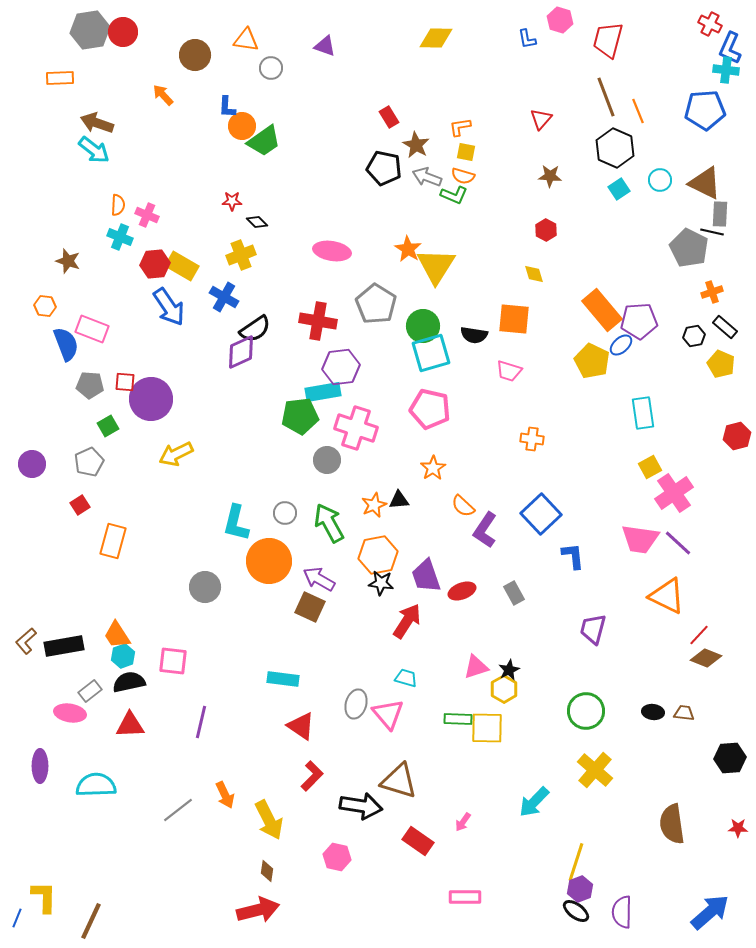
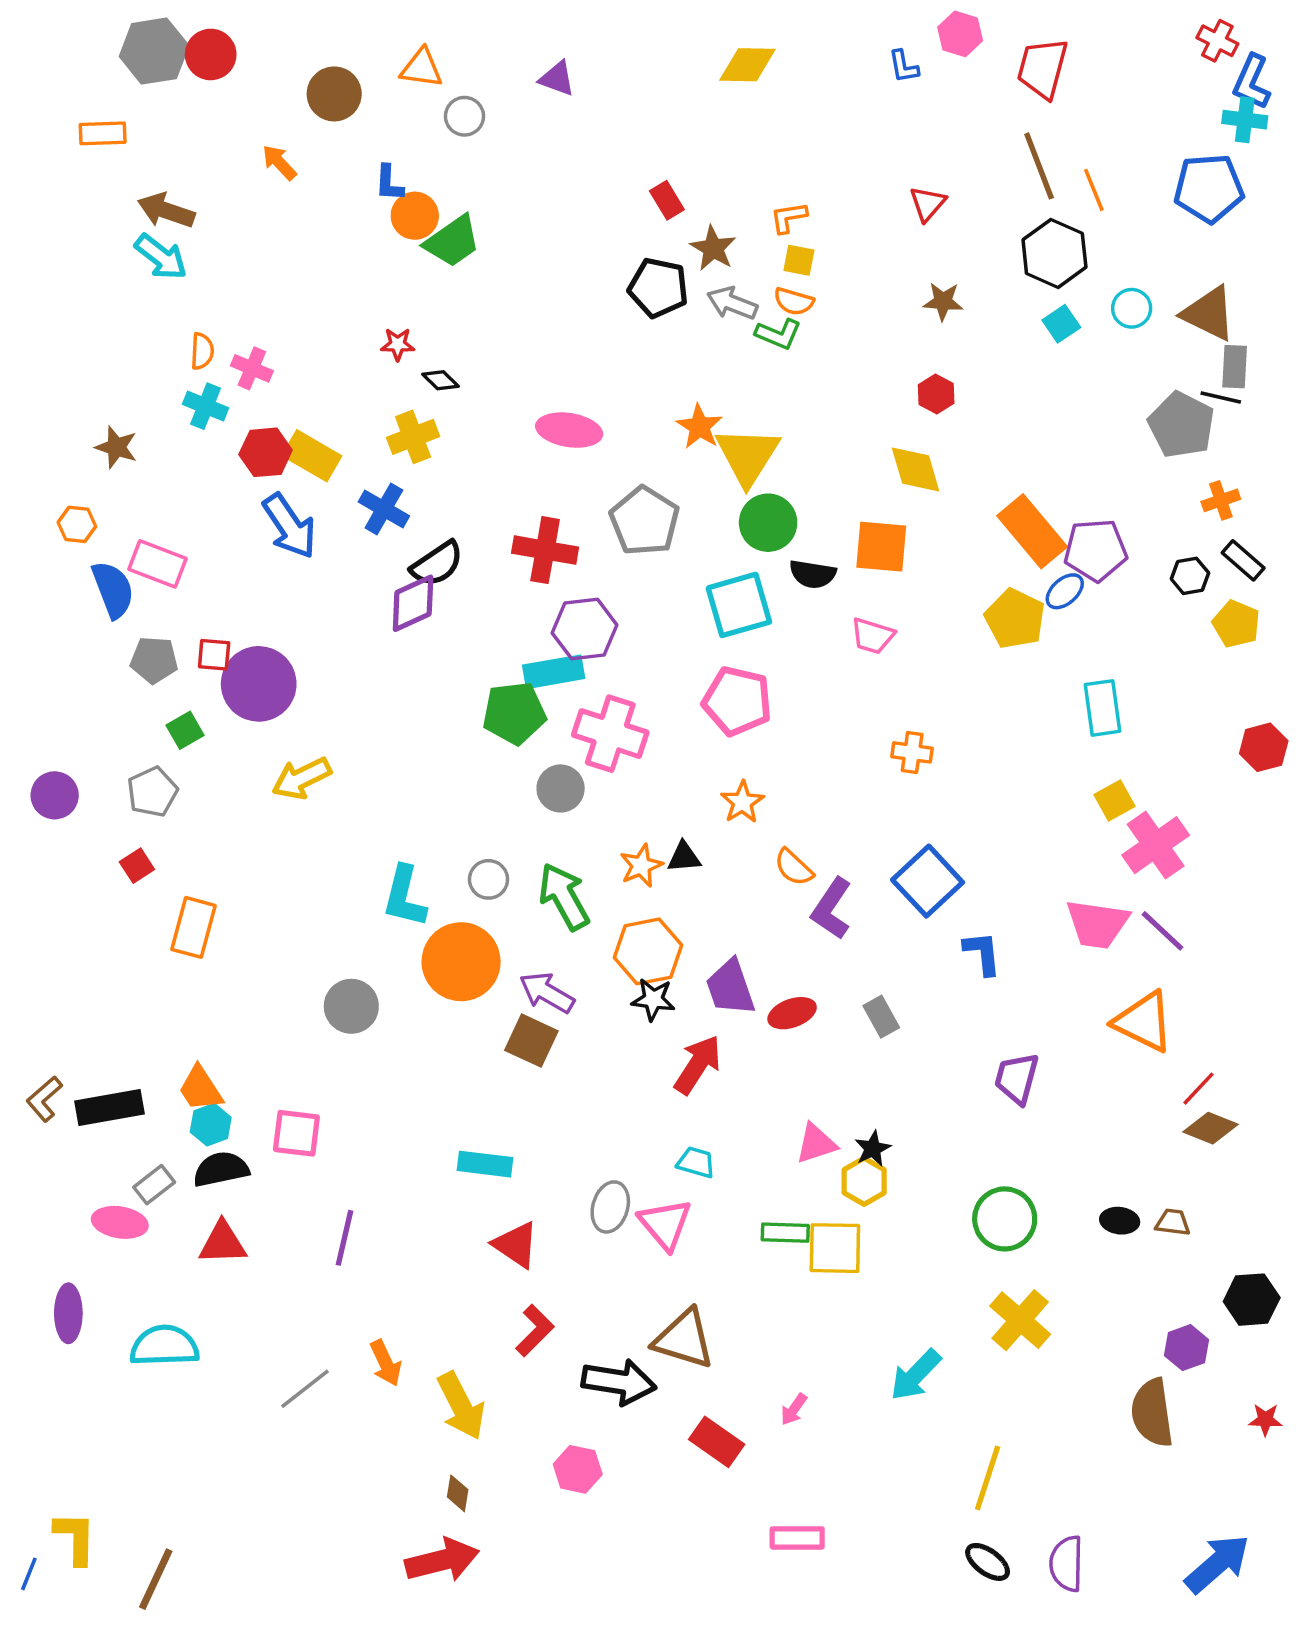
yellow diamond: (534, 274) -> (916, 470), size x1.6
green circle: (423, 326) -> (768, 523), moved
purple hexagon: (580, 889) -> (1187, 1348), moved

